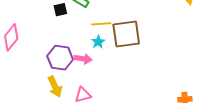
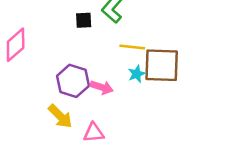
cyan star: (98, 42) -> (137, 74), moved
yellow arrow: (55, 87) -> (60, 116), turned -30

